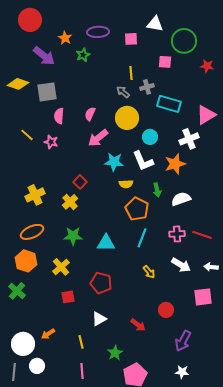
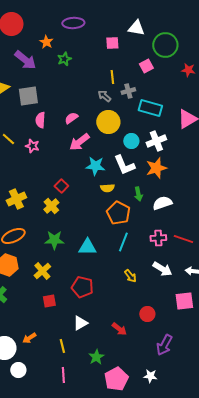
purple ellipse: (98, 32) -> (73, 23), moved
pink square: (165, 62) -> (146, 66), turned -32
pink semicircle: (90, 114) -> (71, 118), turned 32
white cross: (189, 139) -> (156, 141), moved
white star: (182, 372) -> (150, 376), moved

